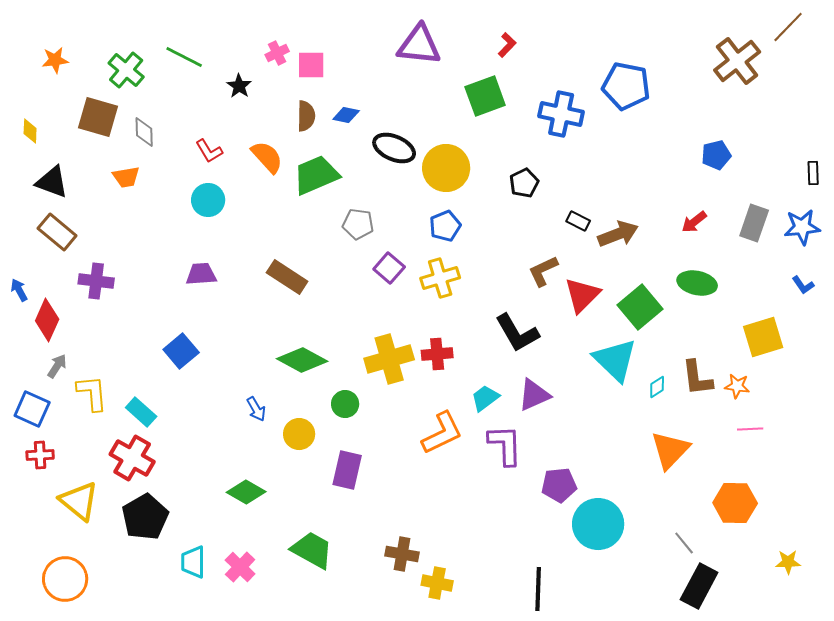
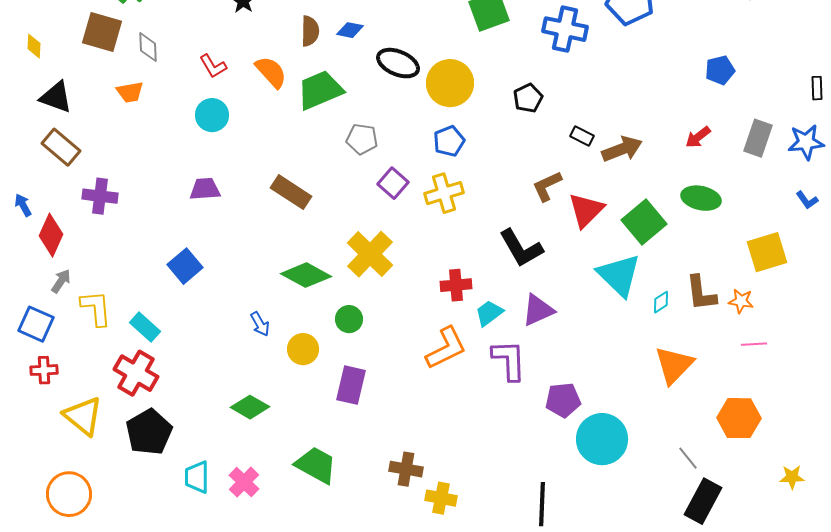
red cross: (437, 354) -> (456, 285), moved
yellow cross: (389, 359) -> (370, 254), moved, turned -30

